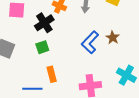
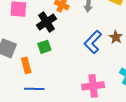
orange rectangle: (52, 74) -> (26, 65), moved

